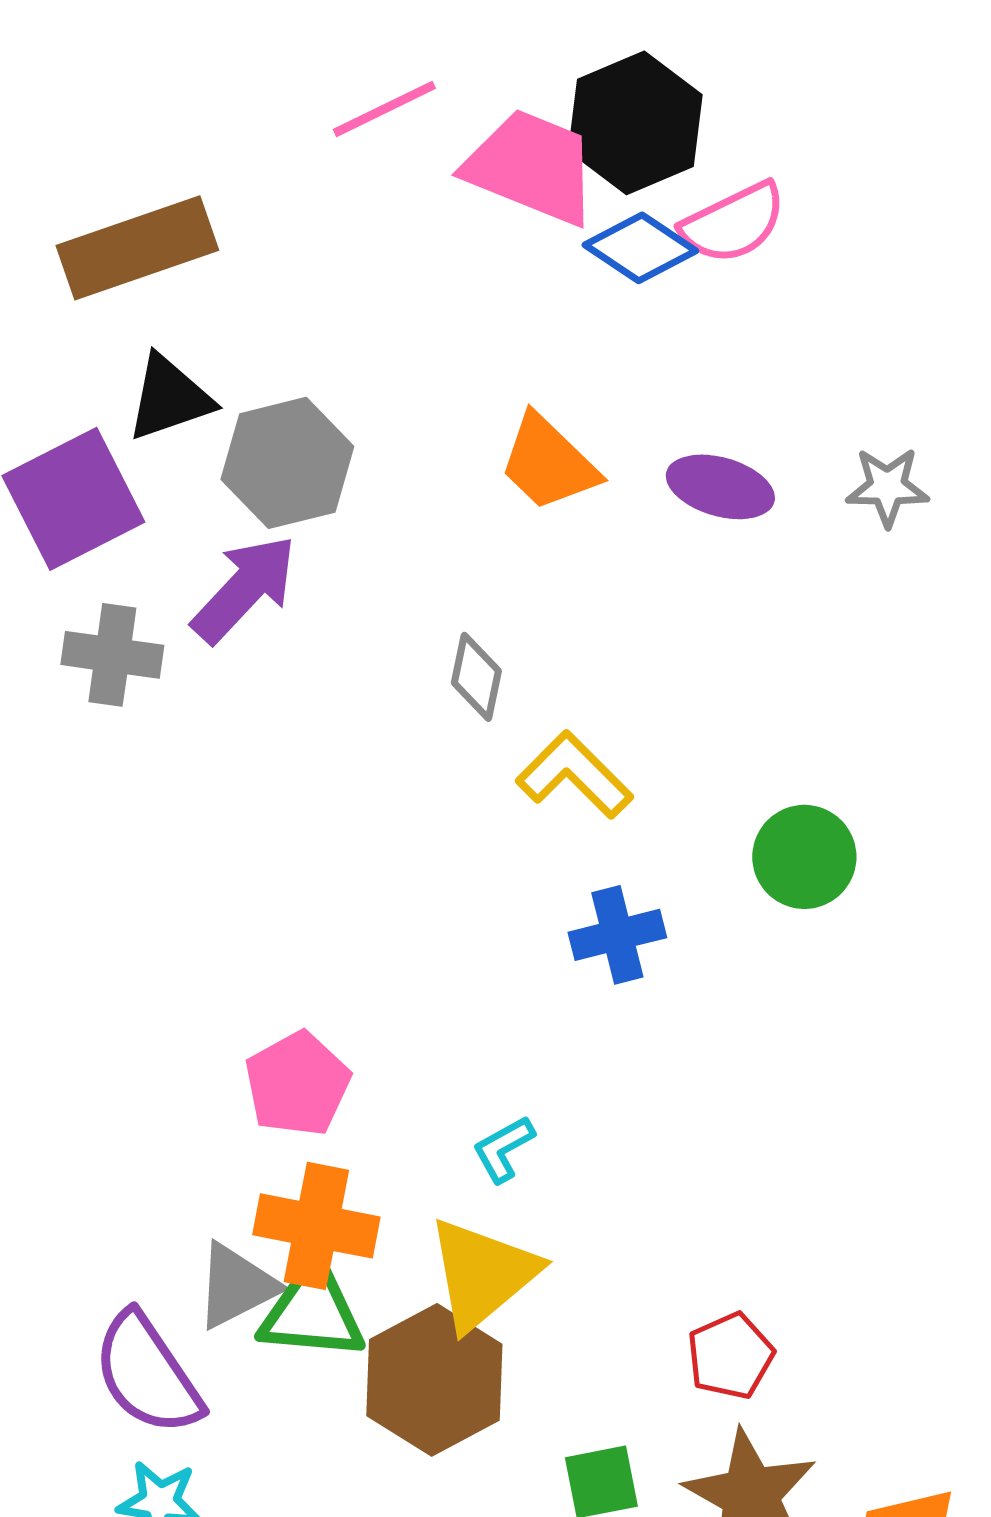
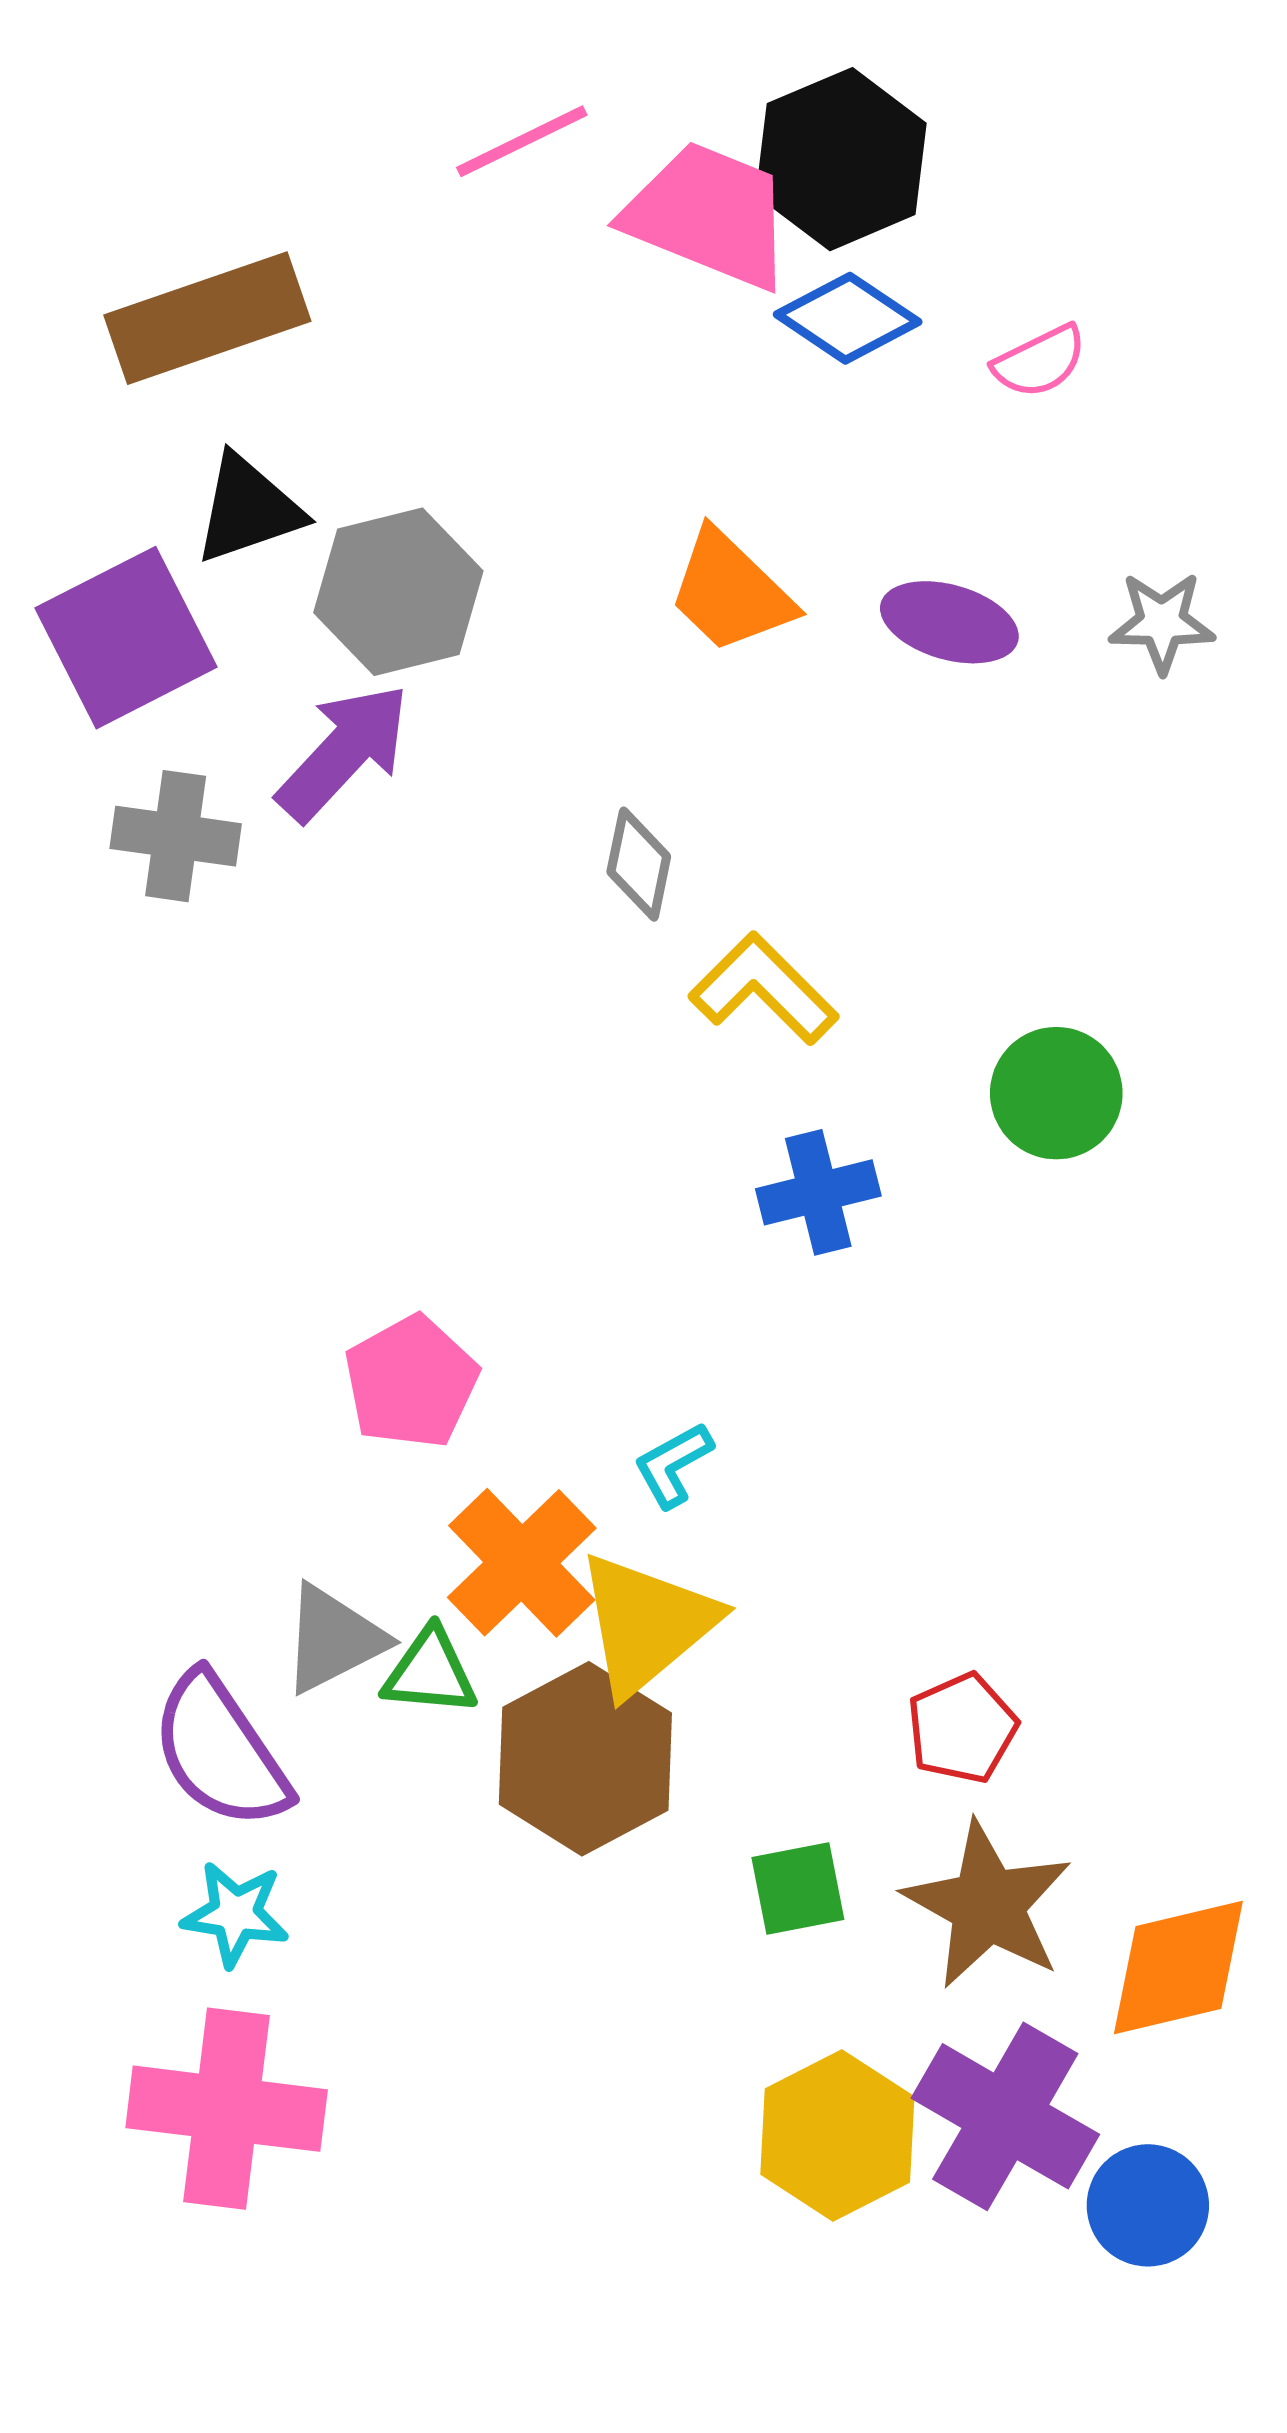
pink semicircle: (733, 223) -> (1040, 361), moved, size x0.7
orange cross: (316, 1226) -> (522, 1563), moved, turned 35
green triangle: (312, 1312) -> (430, 1672), size x0.7

